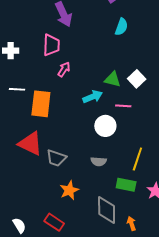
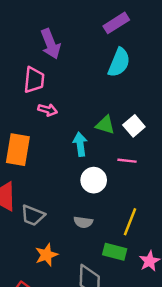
cyan semicircle: (121, 27) -> (119, 62), size x1.4
pink arrow: (64, 69) -> (48, 110), turned 70
cyan arrow: (93, 97) -> (80, 144), turned -78
pink line: (123, 106) -> (127, 161), moved

